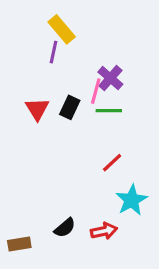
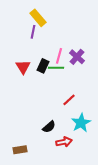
purple cross: (110, 78) -> (77, 57), moved
green line: (109, 111) -> (56, 68), moved
black semicircle: (65, 228) -> (49, 127), moved
brown rectangle: (19, 244) -> (20, 150), moved

